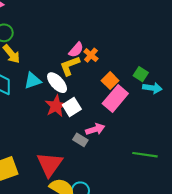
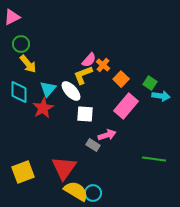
cyan triangle: (33, 81) -> (48, 89), turned -30
orange square: (110, 81) -> (121, 79), moved
red star: (56, 106) -> (43, 108), moved
white square: (72, 107) -> (85, 114), turned 36

